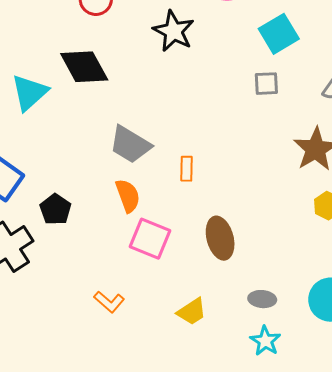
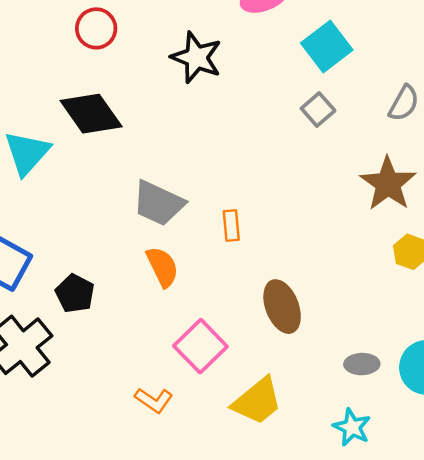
gray square: (266, 84) -> (318, 109), turned -32
pink square: (150, 239) -> (200, 346), moved, turned 30
gray ellipse: (262, 299) -> (362, 364), moved
yellow trapezoid: (192, 312) -> (257, 401), size x1.4

